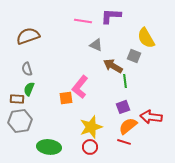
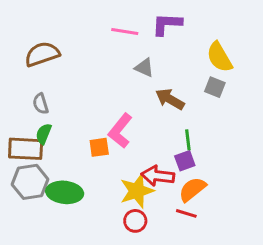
gray square: (134, 56) -> (215, 87), moved
green line: (125, 81) -> (188, 140), moved
brown rectangle: (17, 99) -> (26, 149), size x1.6
red arrow: (151, 117) -> (158, 176), moved
green ellipse: (49, 147) -> (65, 192), moved

